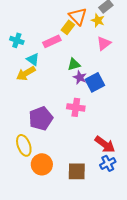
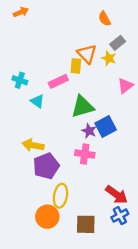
yellow rectangle: (68, 27) -> (76, 66), turned -32
pink triangle: (104, 43) -> (125, 86), moved
green triangle: (74, 64) -> (82, 107), size x1.6
yellow arrow: (26, 73) -> (33, 145), moved, turned 42
purple star: (80, 77) -> (89, 131), moved
yellow ellipse: (24, 145) -> (60, 196), moved, turned 30

